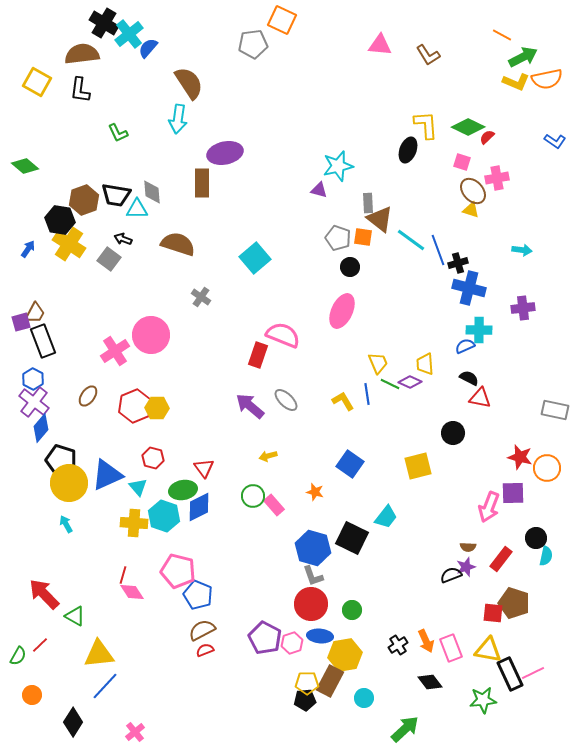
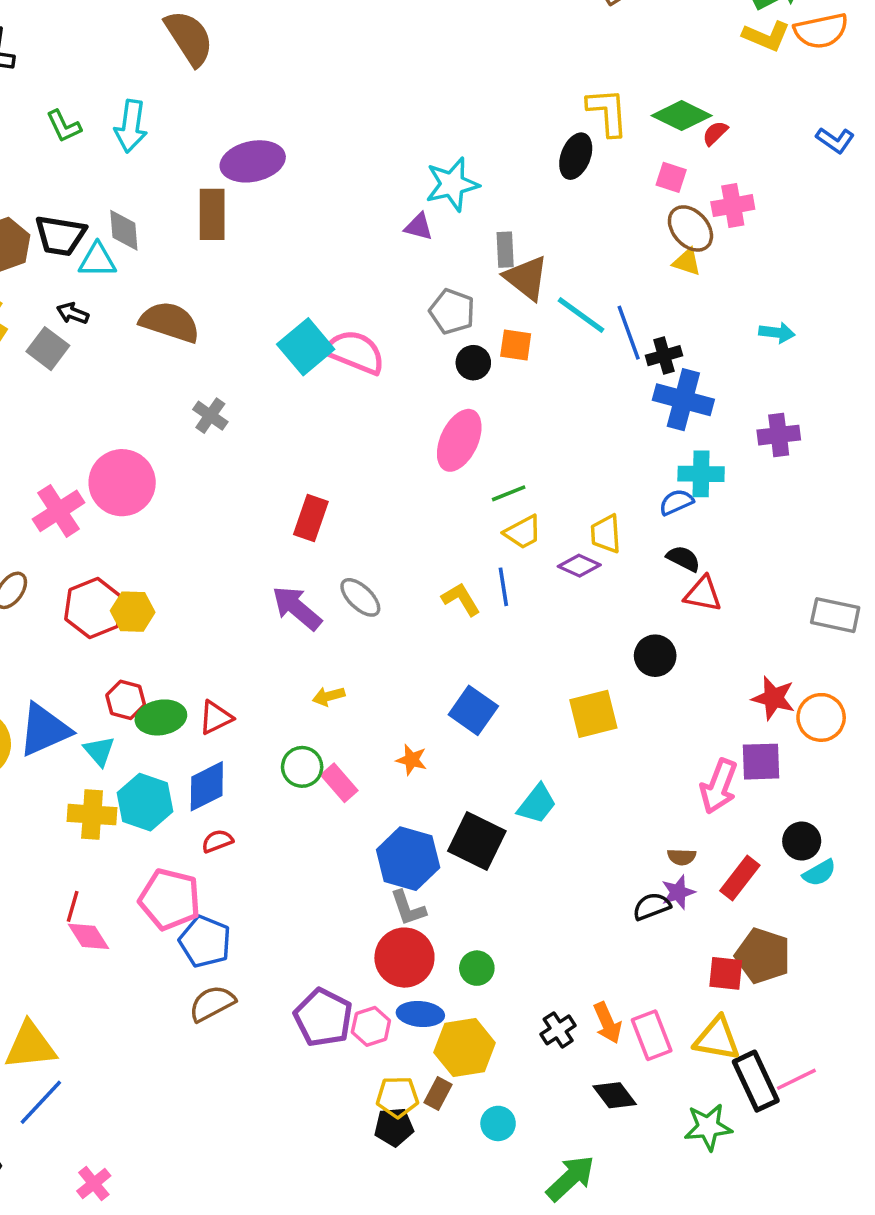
cyan arrow: (178, 119) -> (131, 126), moved
orange square: (363, 237) -> (516, 345), moved
pink semicircle: (283, 335) -> (355, 352), moved
yellow trapezoid: (378, 363) -> (523, 532), turned 85
green line: (390, 384) -> (509, 493), moved, turned -48
red triangle: (204, 468) -> (216, 717), turned 40
green ellipse: (183, 490) -> (161, 717), moved
cyan semicircle: (546, 556) -> (819, 873), turned 48
red semicircle: (205, 650) -> (217, 841), moved
brown rectangle: (330, 681) -> (438, 1093), size x0.6

